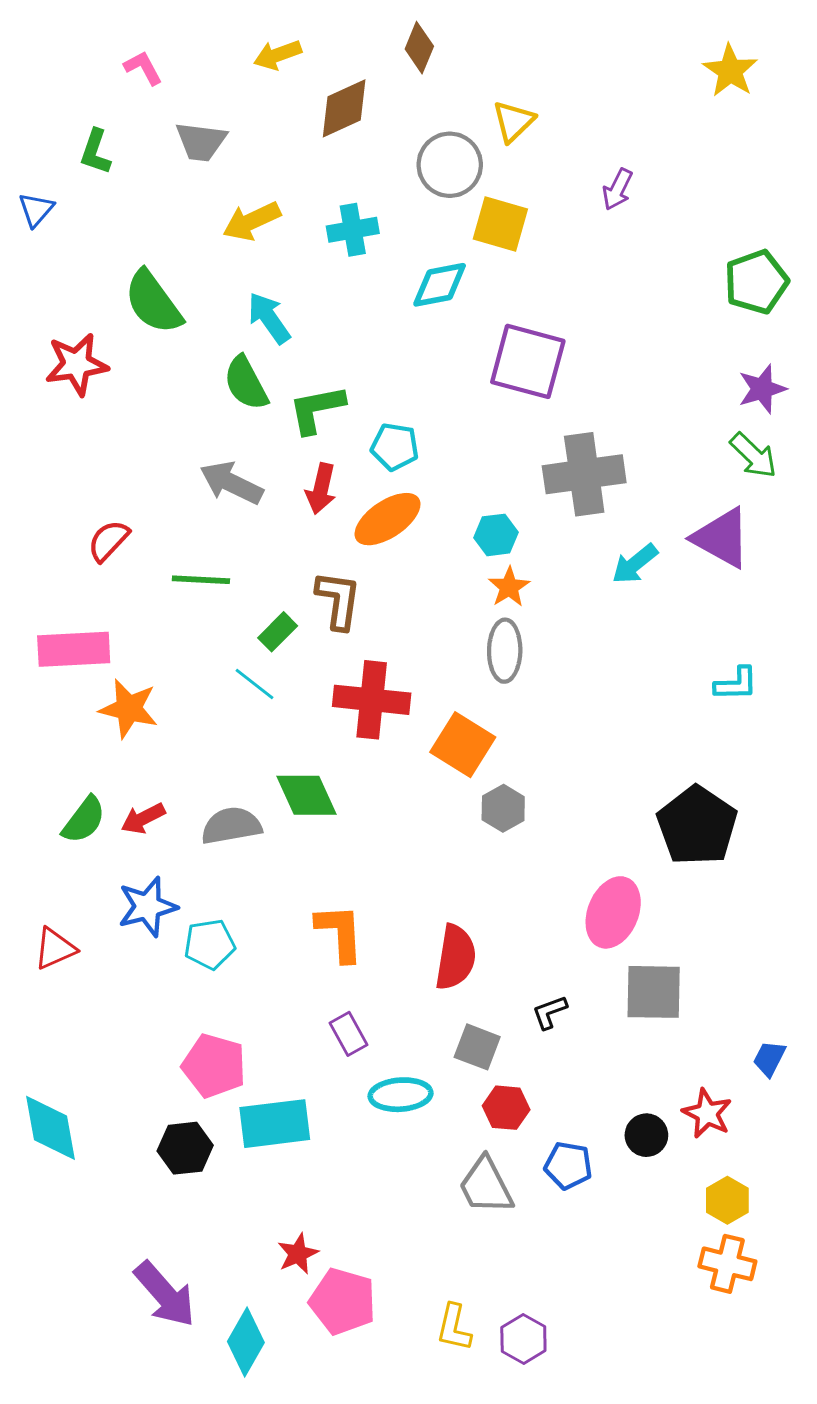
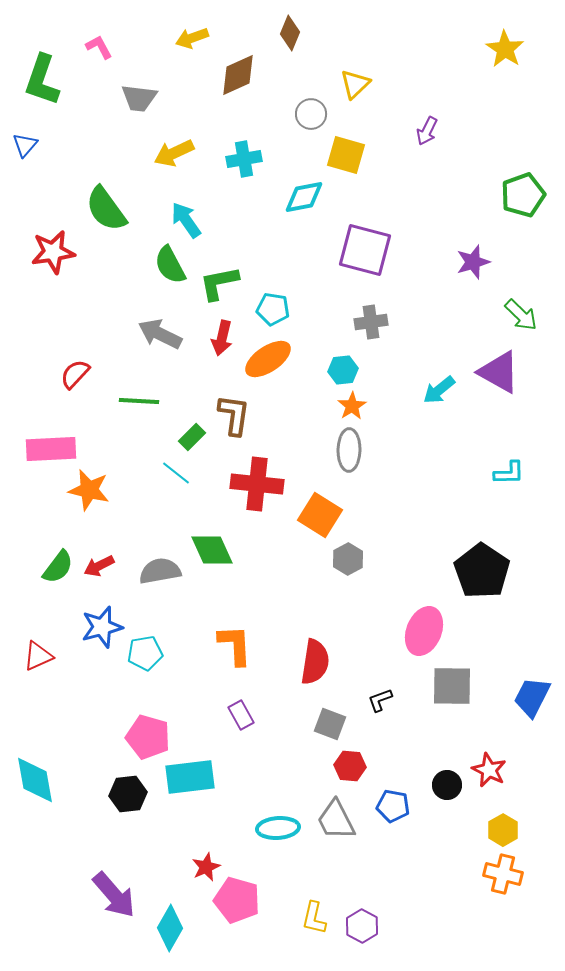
green L-shape: (95, 152) -> (42, 80), moved, size x1.6
gray circle: (450, 165) -> (311, 114), size x0.7
purple star: (762, 389) -> (473, 262), moved
gray cross: (584, 474) -> (371, 322), moved, size x0.6
blue trapezoid: (769, 1058) -> (532, 697), moved, size x1.6
cyan ellipse: (401, 1095) -> (278, 828), moved

